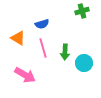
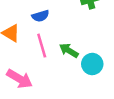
green arrow: (65, 52) -> (69, 50), turned 119

